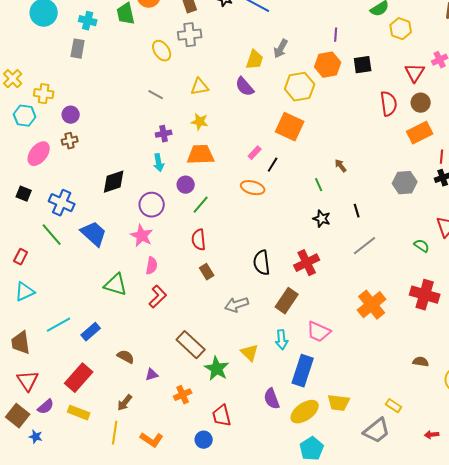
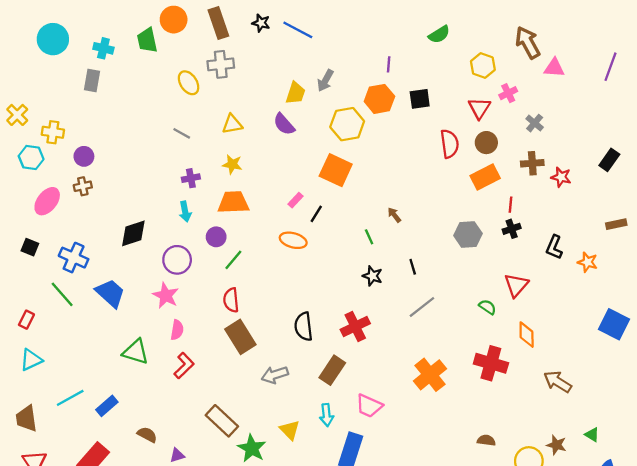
yellow hexagon: (401, 29) -> (483, 66), moved
brown rectangle: (207, 272) -> (240, 337), size x1.8

